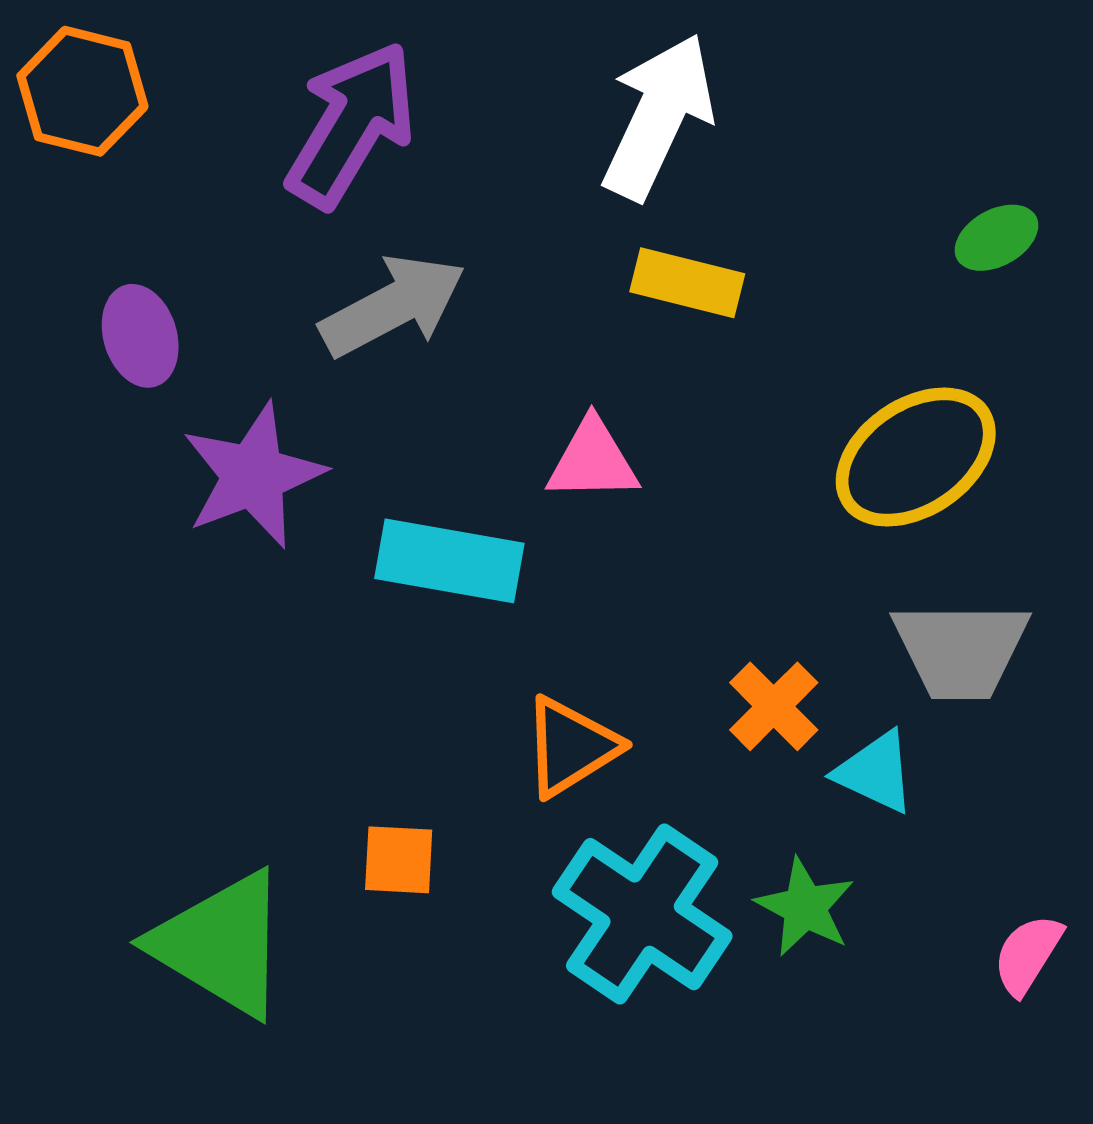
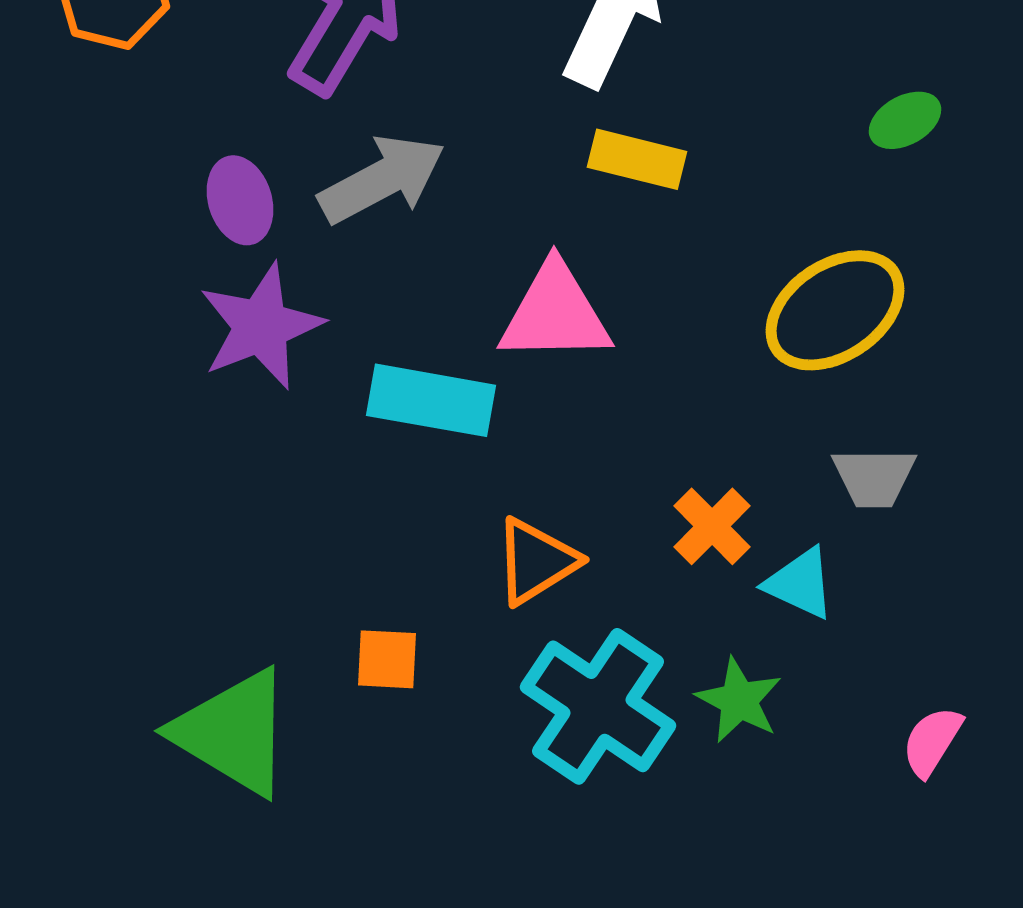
purple ellipse: (140, 336) -> (240, 200), moved
pink triangle: (593, 460) -> (555, 313), size x1.4
gray trapezoid: (961, 650) -> (874, 477), size x0.7

